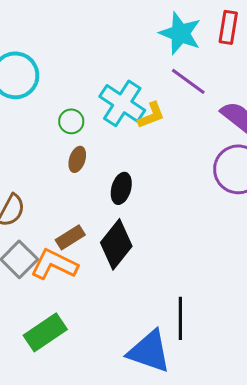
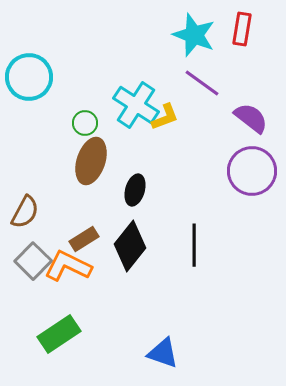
brown ellipse: (77, 159) -> (91, 161), size x1.8
black line: (180, 318) -> (194, 245), moved
blue triangle: (149, 351) -> (163, 353), size x0.7

